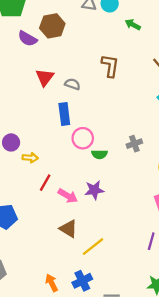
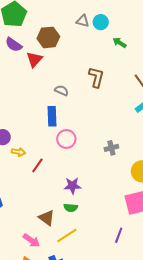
purple semicircle: (28, 39) -> (14, 45), moved
red triangle: (45, 77) -> (34, 59), moved
green semicircle: (99, 154) -> (71, 208), moved
red line: (45, 183) -> (37, 165), moved
pink arrow: (68, 196) -> (32, 241), moved

